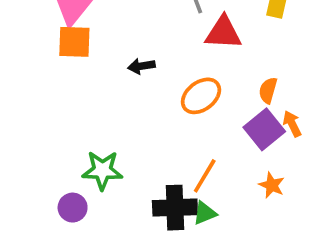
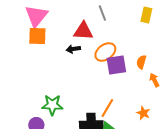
red triangle: (223, 33) -> (83, 31), moved
orange ellipse: (201, 96) -> (105, 52), moved
purple square: (264, 129) -> (116, 65), moved, turned 30

